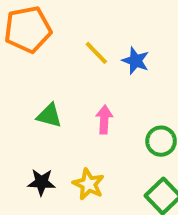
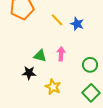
green triangle: (49, 116) -> (40, 56), moved
black star: (42, 182) -> (29, 73), moved

